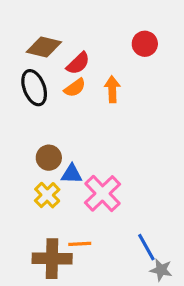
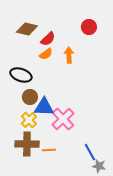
black ellipse: (34, 88) -> (21, 75), moved, turned -50
blue triangle: (72, 174) -> (44, 107), size x1.5
brown cross: (52, 259) -> (27, 144), moved

